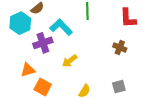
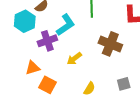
cyan L-shape: (61, 27) -> (65, 25), turned 100
brown cross: (120, 47) -> (110, 44), moved, size x1.6

